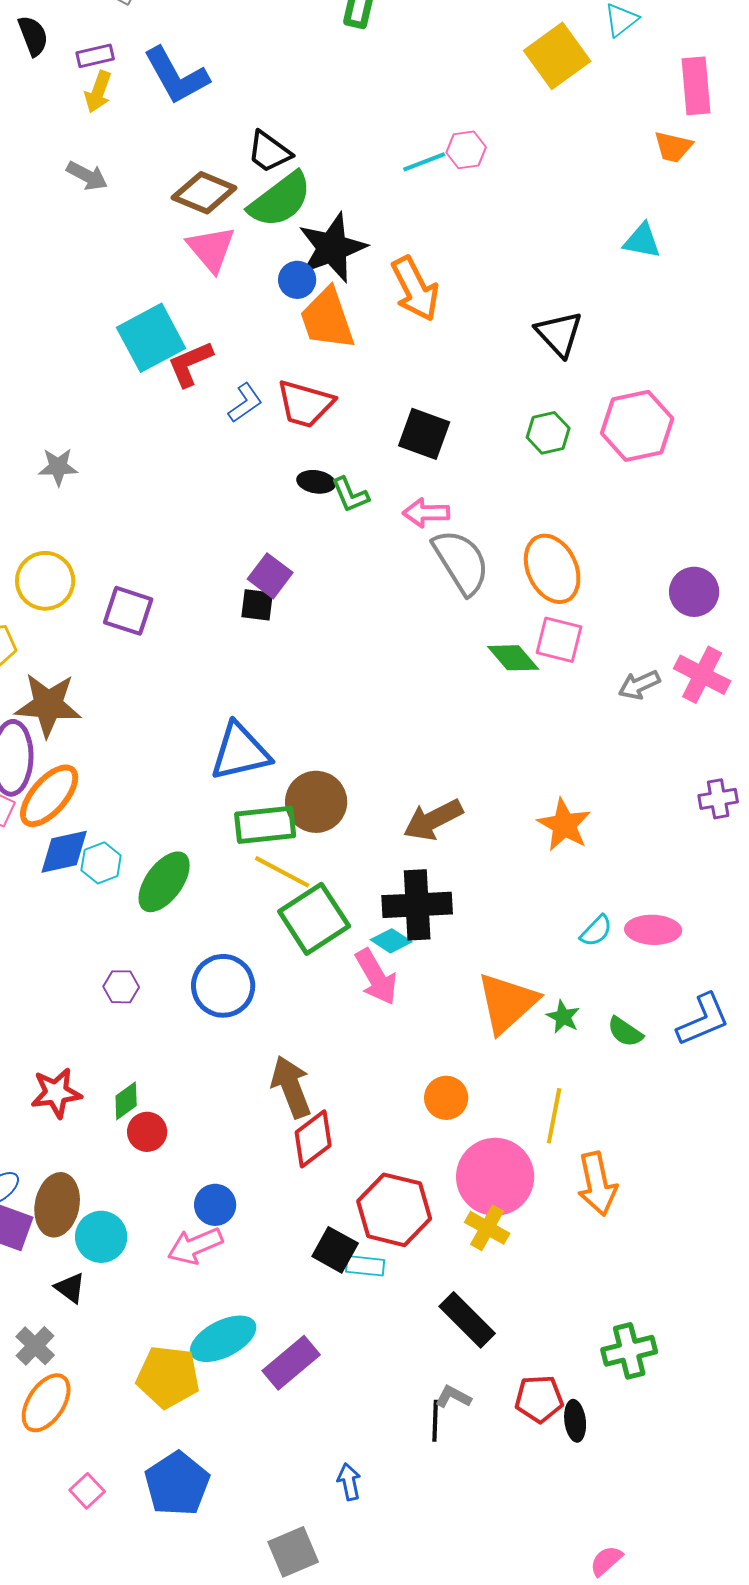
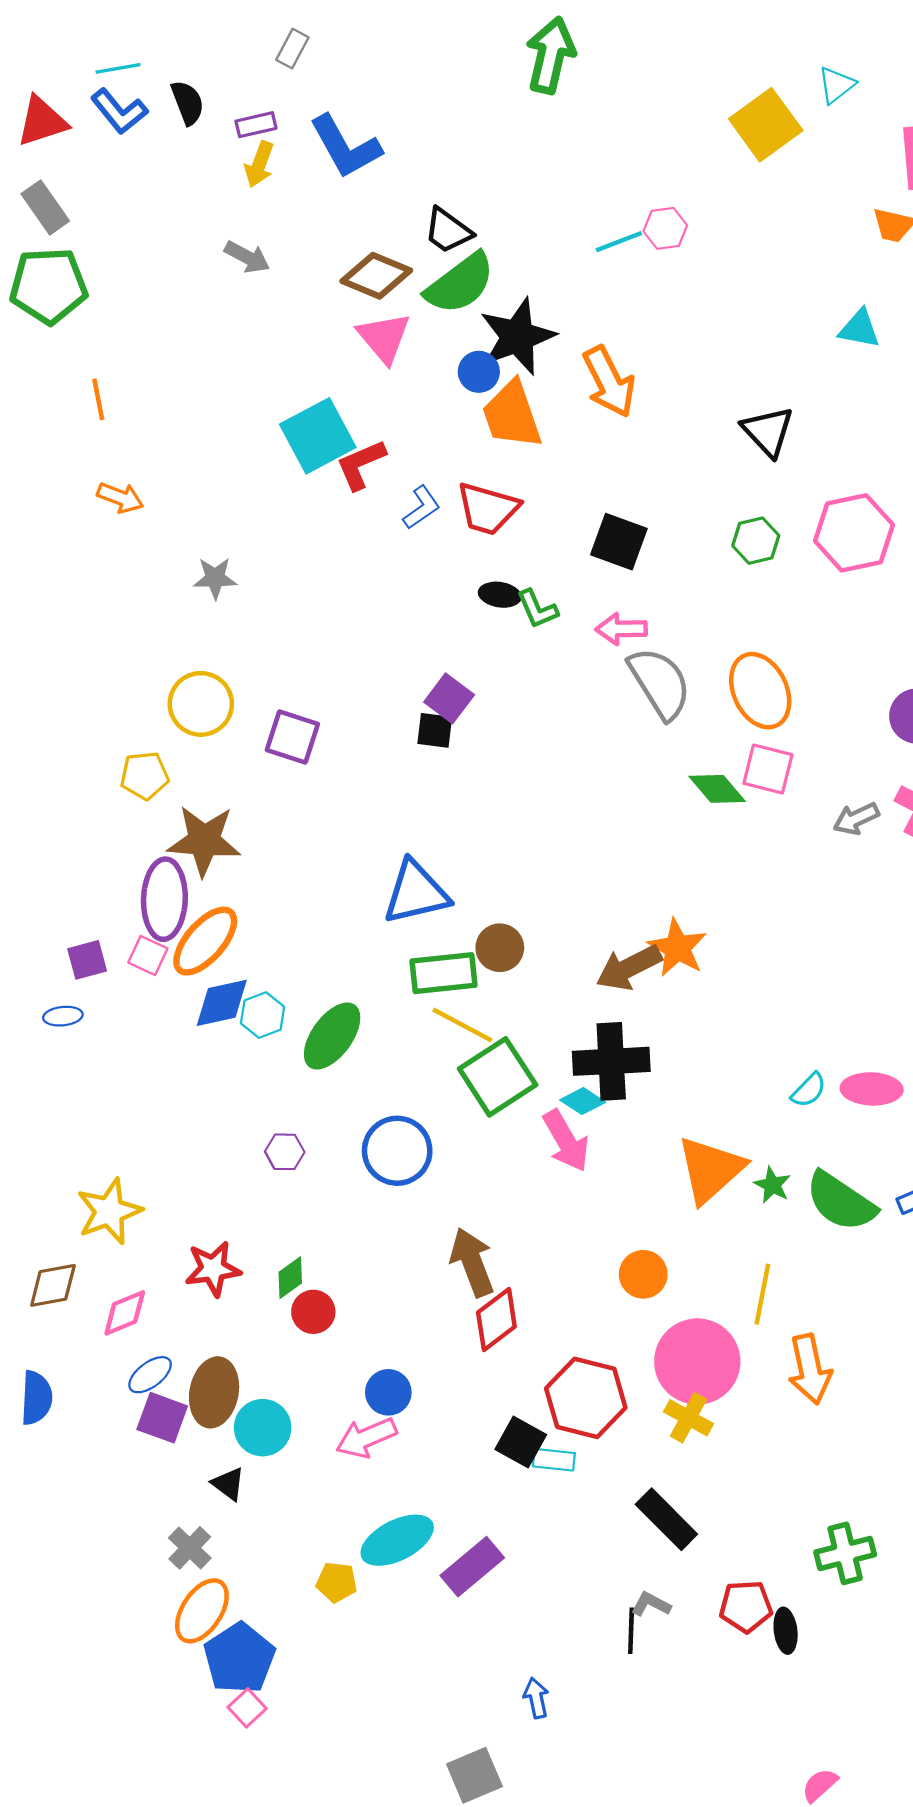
brown circle: (316, 802) -> (500, 948), size x0.7
orange star: (564, 825) -> (677, 948), moved
green semicircle: (625, 1032) -> (841, 1201), size x1.8
yellow pentagon: (168, 1377) -> (337, 1582), size x0.6
blue pentagon: (177, 1484) -> (239, 1658), moved

